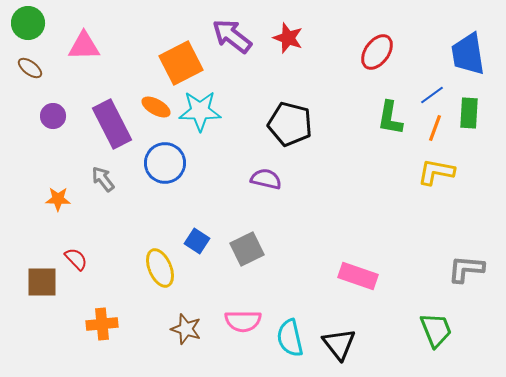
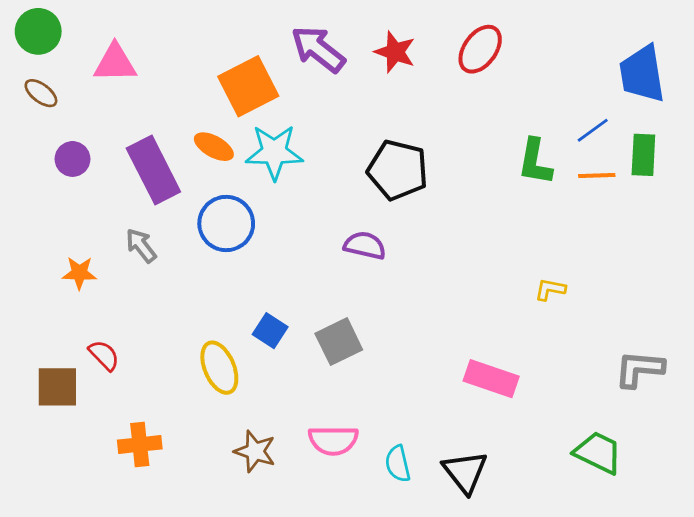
red ellipse: (377, 52) -> (480, 49), moved
orange line: (435, 128) -> (597, 175), turned 68
yellow L-shape: (436, 172) -> (550, 289), moved, size x0.6
green trapezoid: (436, 330) -> (598, 453), turned -42
cyan semicircle: (290, 338) -> (398, 464), size x0.7

